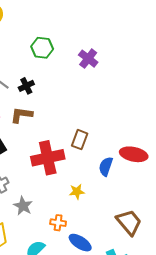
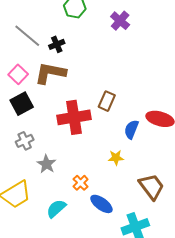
brown L-shape: (21, 115) -> (50, 73), size x1.4
yellow star: (77, 192) -> (116, 158), moved
orange cross: (58, 223) -> (81, 183), turned 35

